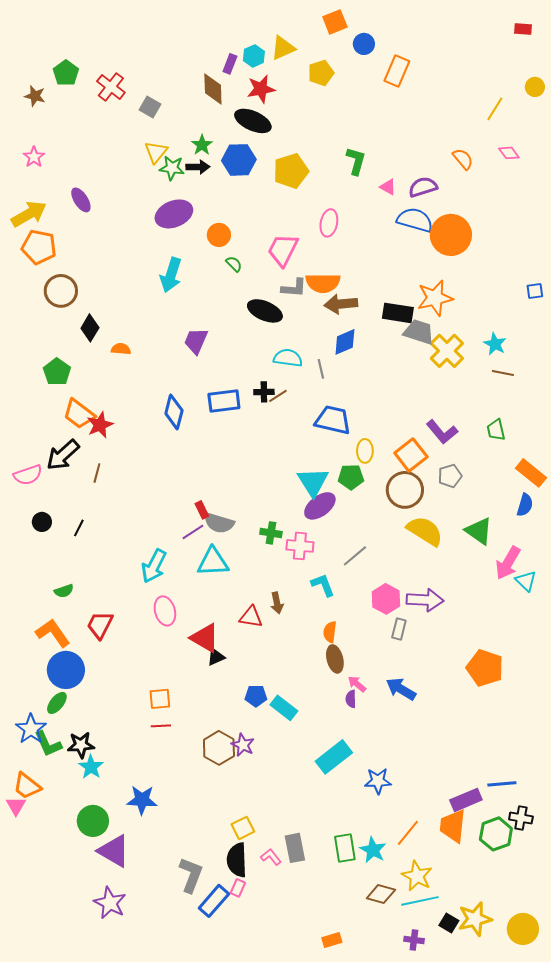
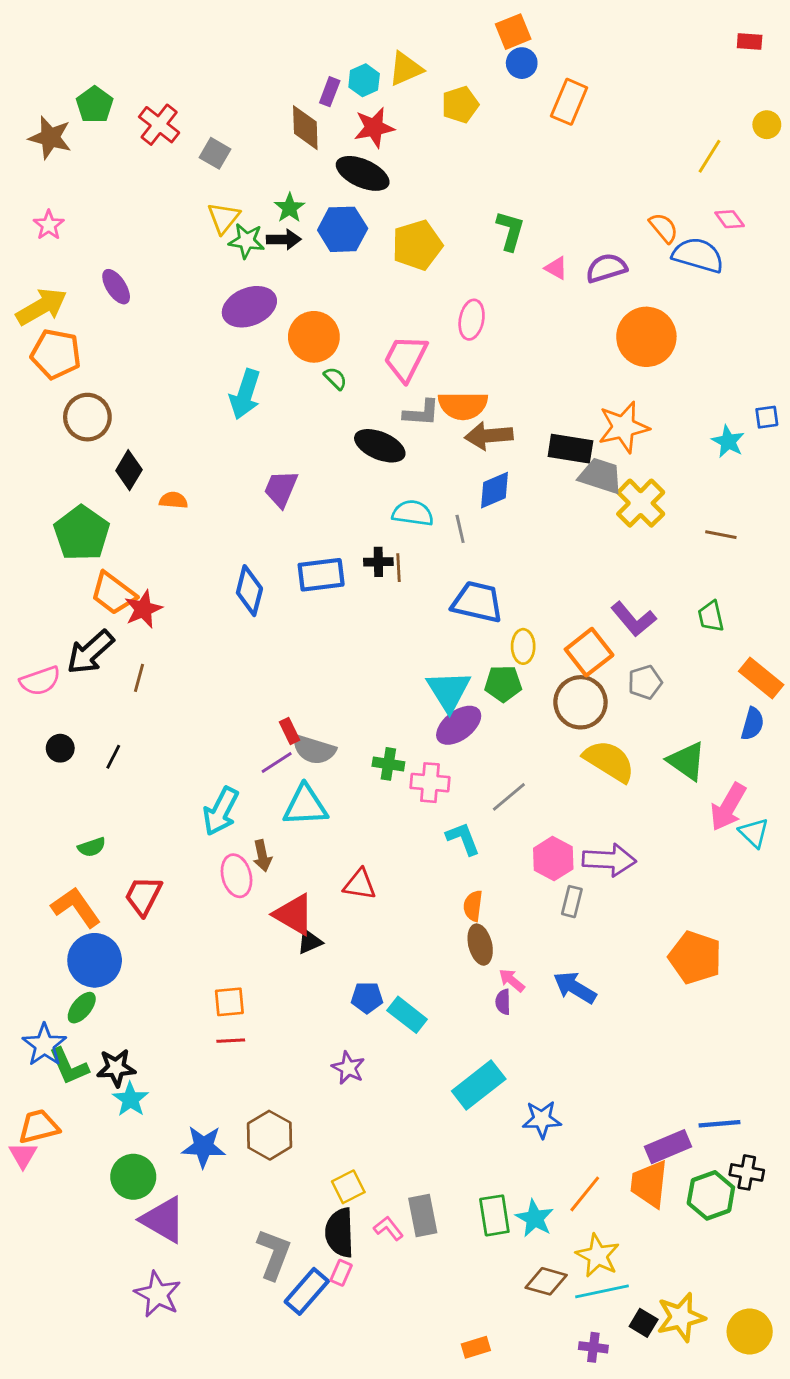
orange square: (335, 22) -> (513, 32), moved
brown star: (35, 96) -> (50, 138), size x1.4
blue semicircle: (415, 220) -> (698, 255), moved
orange circle: (219, 235) -> (314, 337), size x1.5
cyan star: (495, 344) -> (728, 441), moved
green pentagon: (57, 372) -> (82, 533), size x1.4
brown line: (278, 396) -> (398, 568), turned -60
brown arrow: (277, 603) -> (262, 856), moved
brown hexagon: (219, 748) -> (269, 1135), moved
orange trapezoid: (27, 786) -> (39, 1127), turned 128

